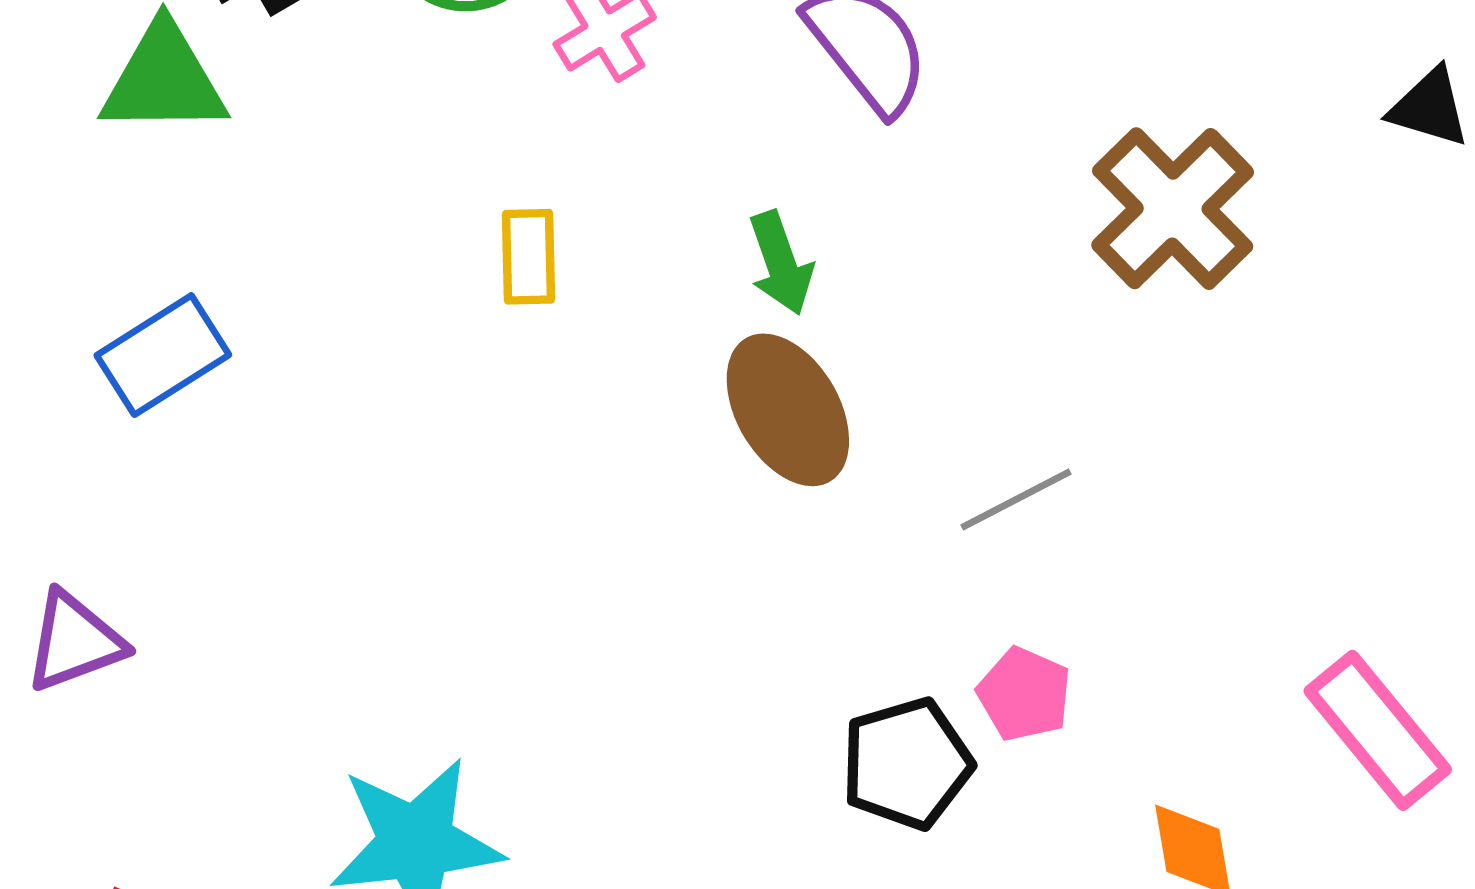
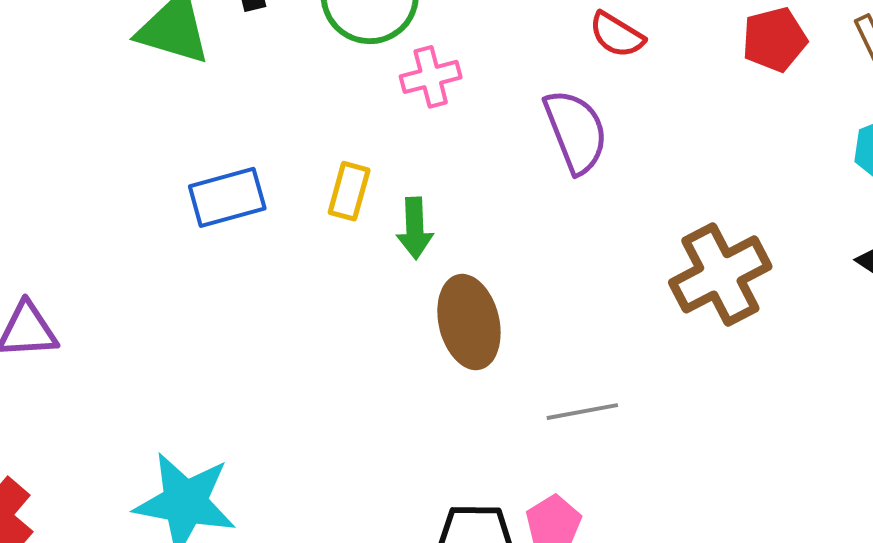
green arrow: (781, 263) -> (415, 228), moved
blue rectangle: (163, 355) -> (227, 197), moved

